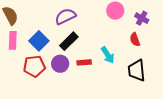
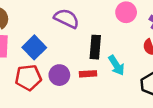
purple semicircle: (65, 16) -> (66, 18), turned 50
black rectangle: (69, 41) -> (95, 47), moved, turned -42

